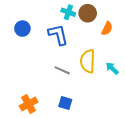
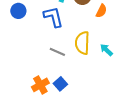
blue square: (65, 103) -> (60, 84), turned 32
orange cross: (29, 104) -> (40, 85), moved

